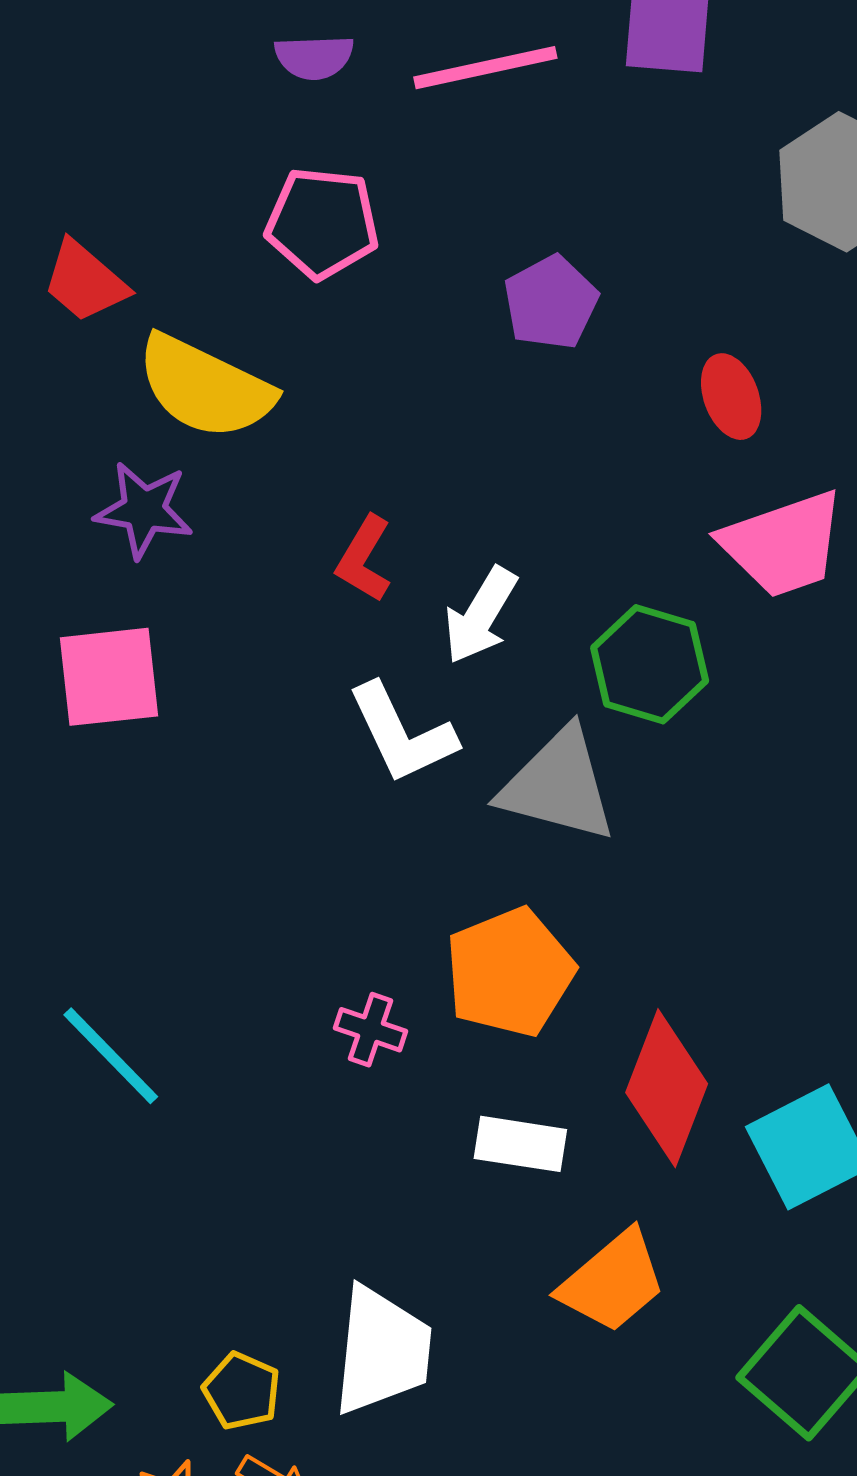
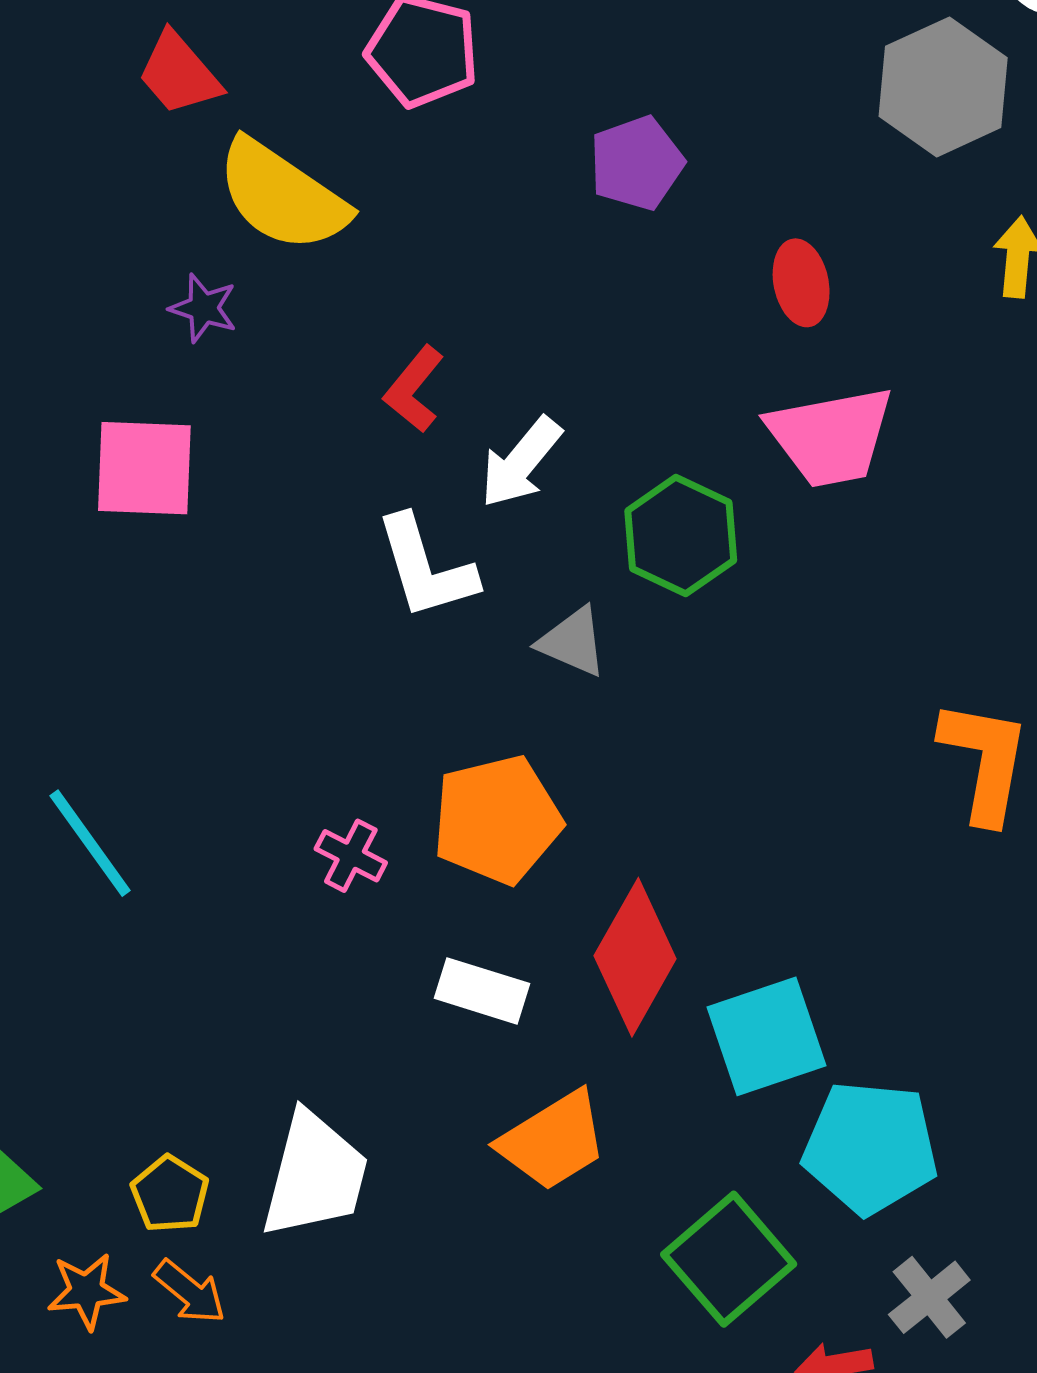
purple star: (144, 510) -> (203, 308), size x0.7
gray triangle: (558, 785) -> (572, 642), size x0.6

